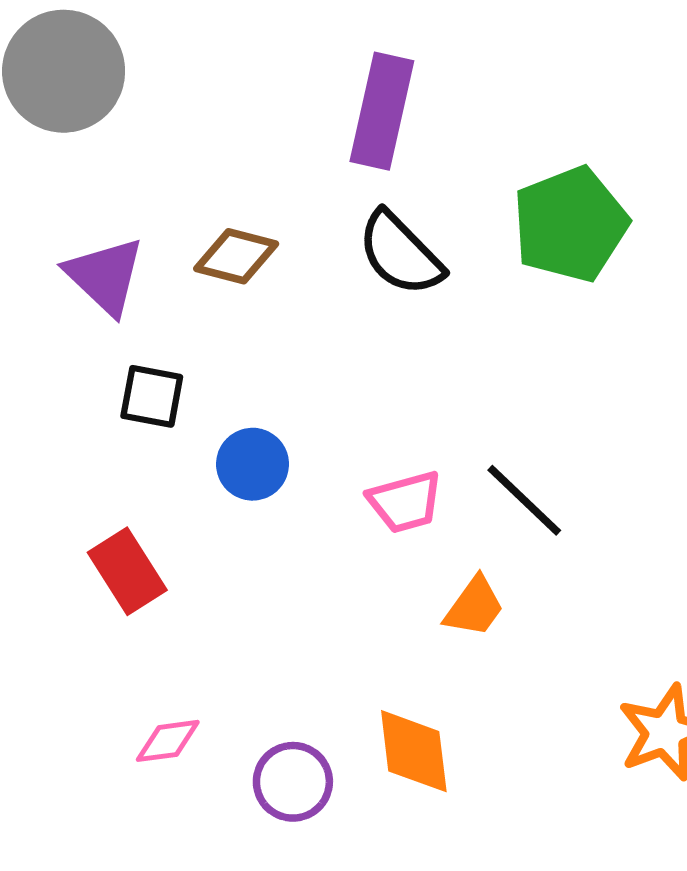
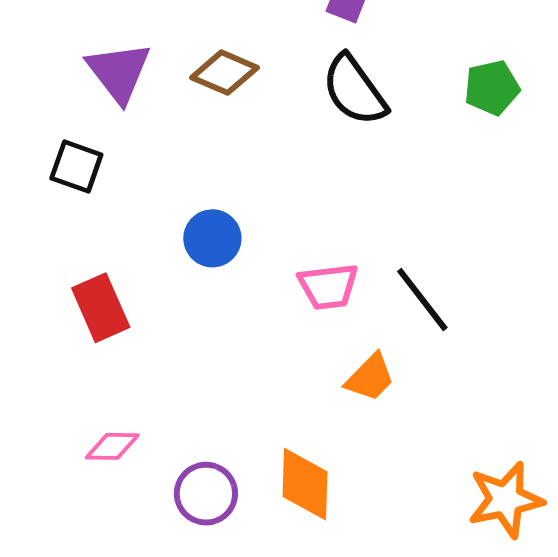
green pentagon: (570, 224) -> (492, 88), size x0.6
black square: (152, 396) -> (76, 166), moved

